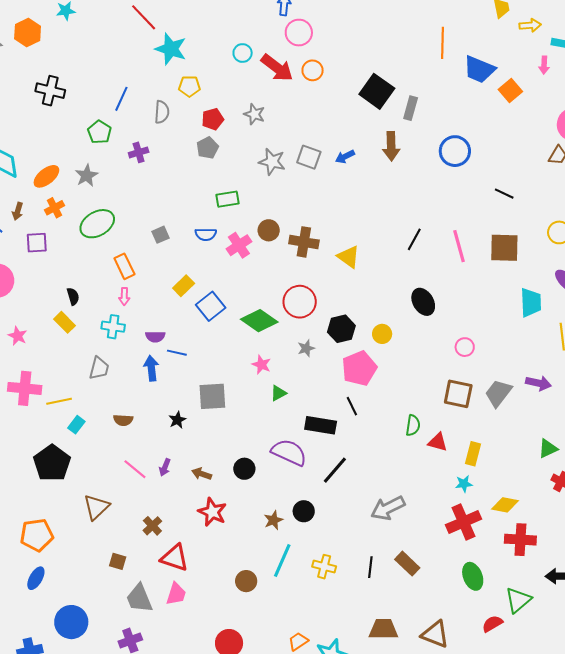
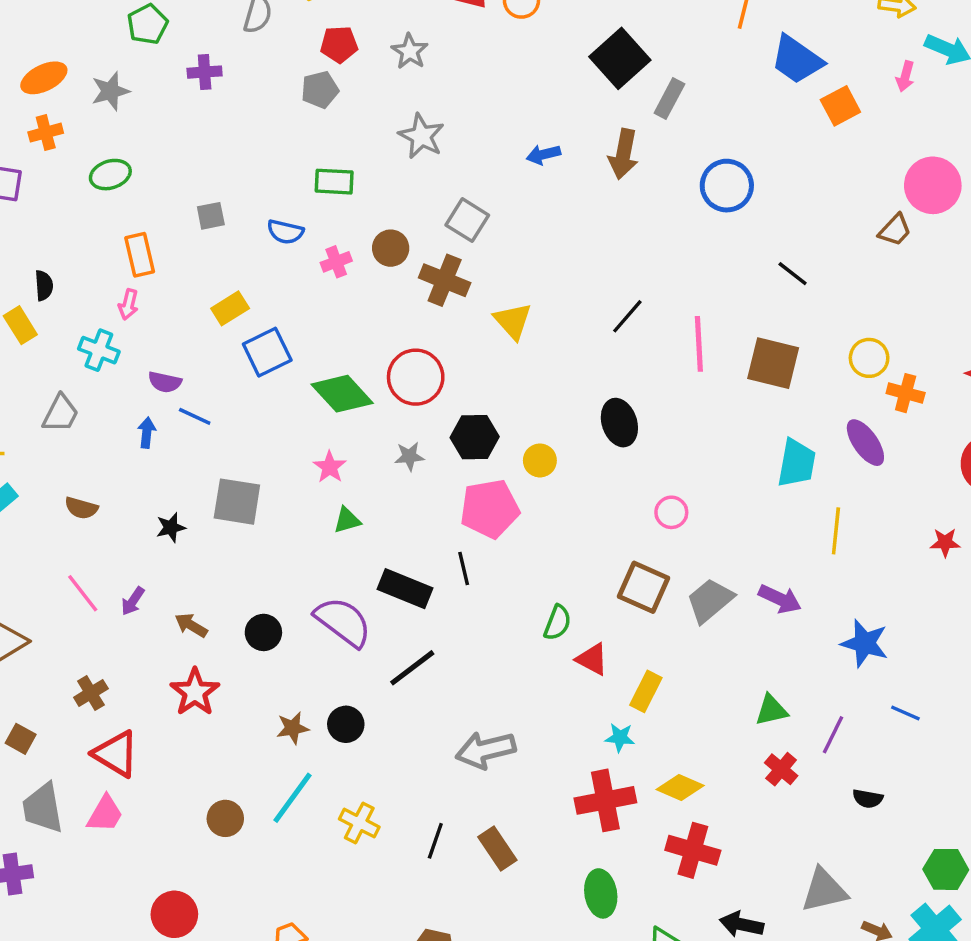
gray square: (309, 157) -> (467, 220), moved
green ellipse: (97, 224) -> (110, 175), size x0.7
pink cross: (239, 245) -> (336, 262), size x0.7
blue arrow: (151, 368) -> (147, 433), size x0.7

